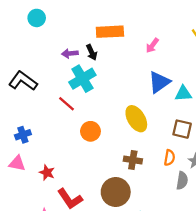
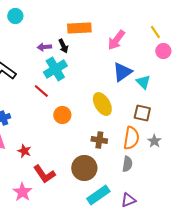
pink arrow: (152, 45) -> (116, 40), size x1.5
cyan triangle: (183, 94) -> (143, 82), turned 49
orange semicircle: (169, 158) -> (131, 138), size x1.6
gray semicircle: (182, 181) -> (127, 164), moved

